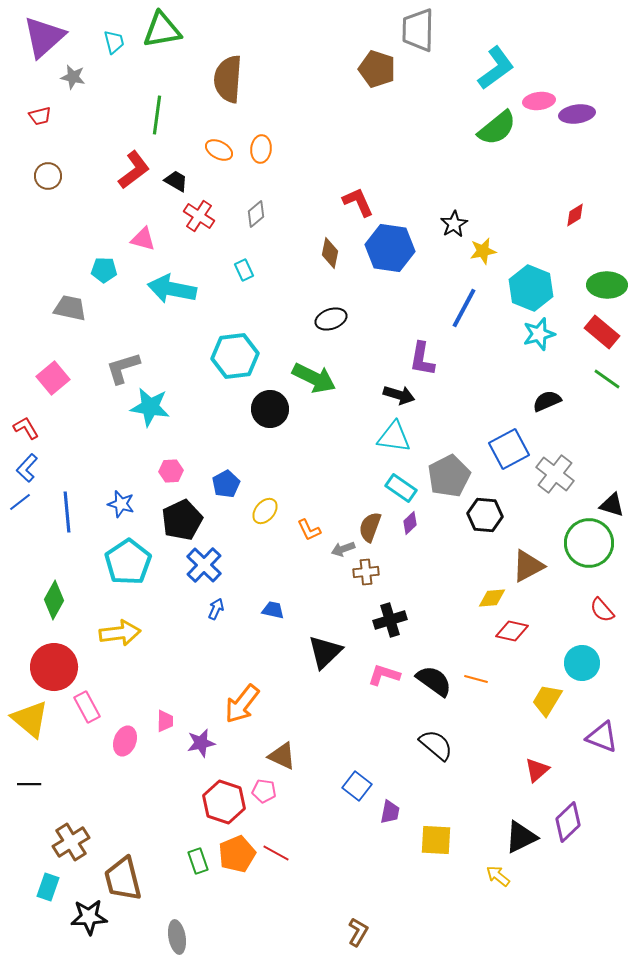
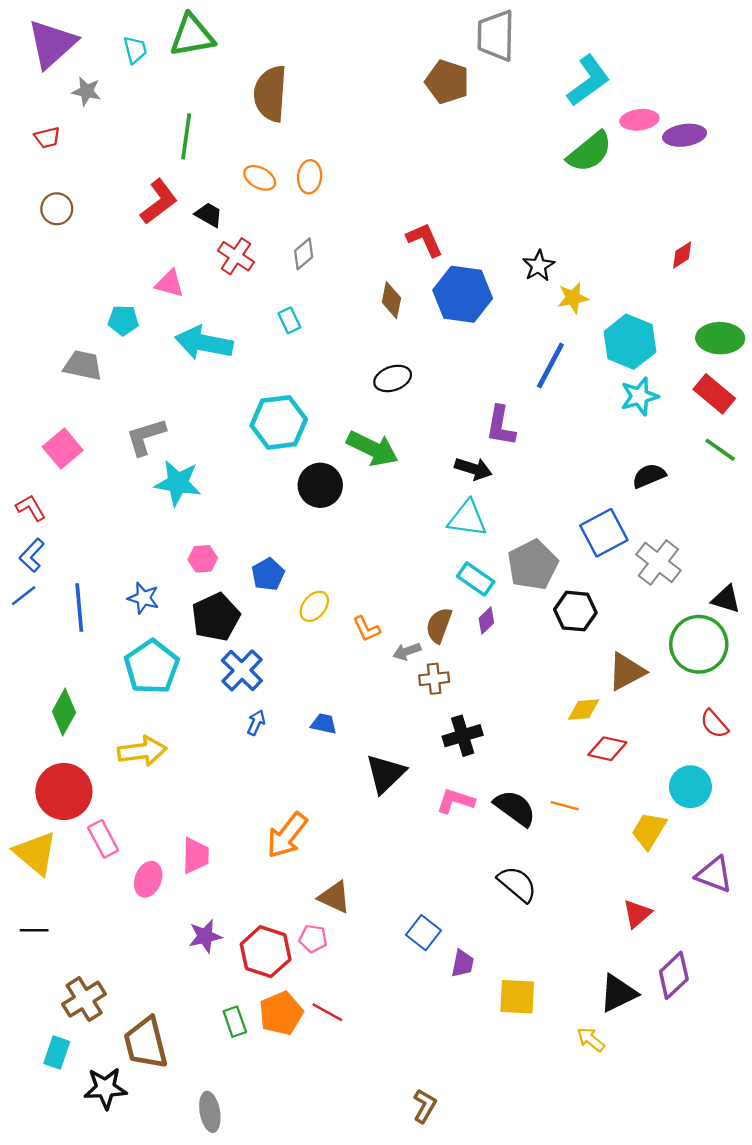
pink trapezoid: (165, 721) -> (196, 856), size x1.4
purple star: (201, 743) -> (205, 936), moved

